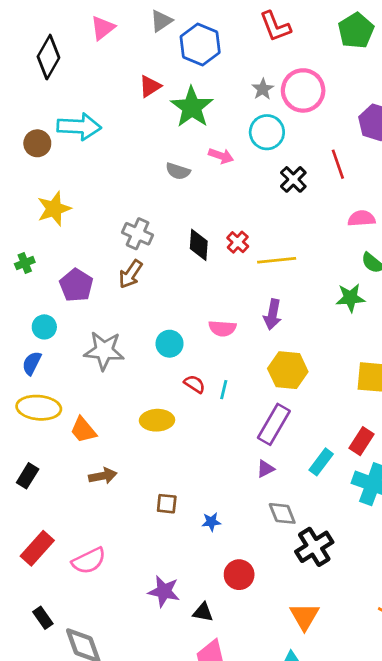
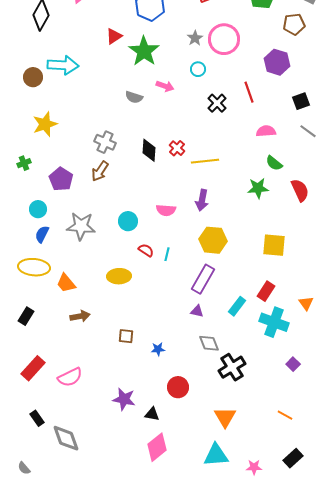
cyan circle: (267, 132) -> (198, 69), size x0.6
blue semicircle: (32, 363) -> (42, 234), moved
purple triangle: (266, 469) -> (197, 311), turned 40

